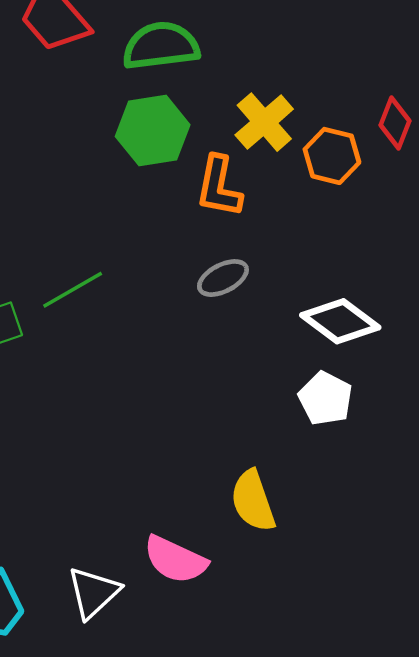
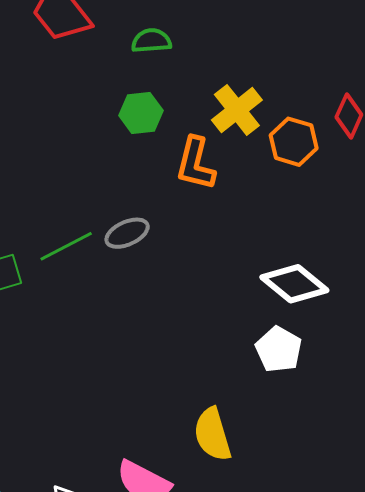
green semicircle: (161, 46) -> (151, 41), size x0.6
green hexagon: (153, 131) -> (141, 113), size x0.7
gray ellipse: (223, 278) -> (127, 233), moved

